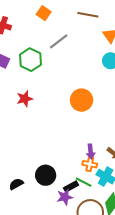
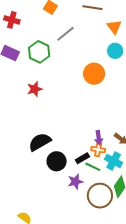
orange circle: (82, 100) -> (94, 74), moved
black semicircle: (16, 184) -> (40, 142), moved, size x1.6
black rectangle: (71, 186) -> (82, 158), moved

